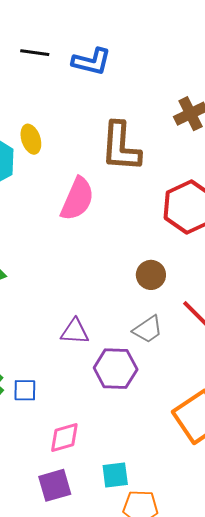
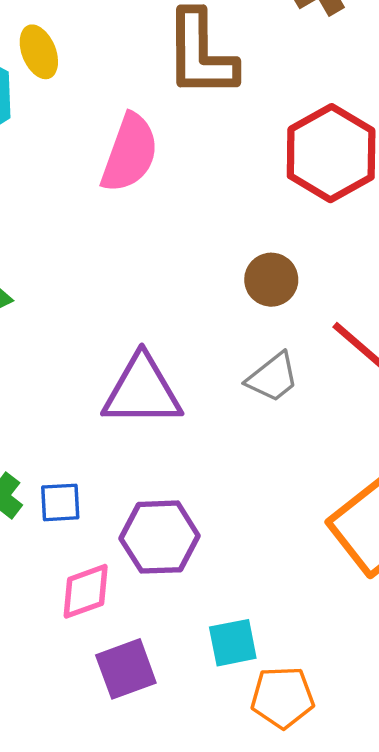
purple triangle: (75, 331) -> (142, 391), size x1.6
purple hexagon: (116, 369) -> (160, 537), moved
pink diamond: (64, 438) -> (86, 591), moved

